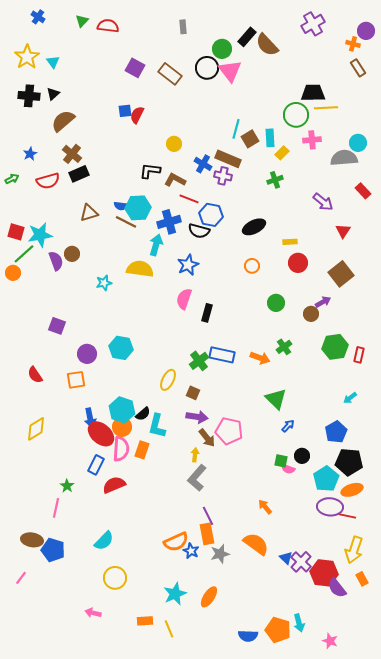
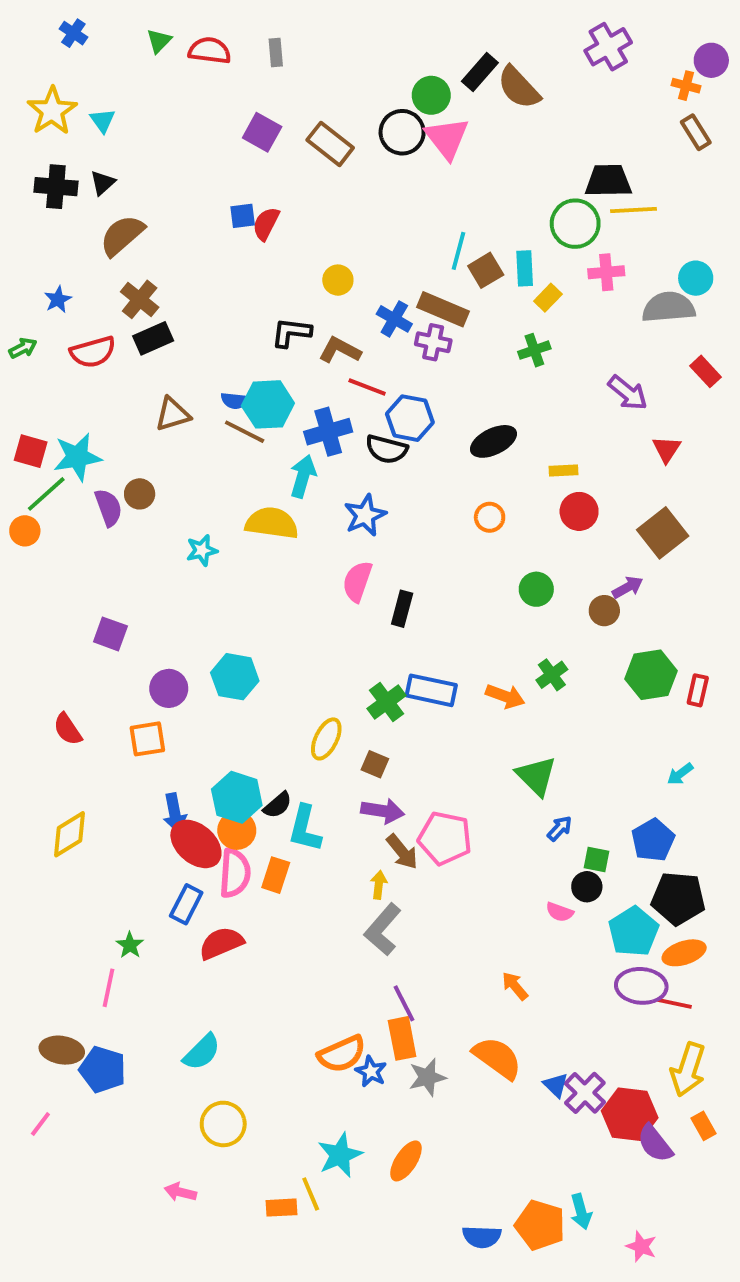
gray rectangle: (183, 27) -> (276, 53), moved
green square: (281, 461) -> (597, 860), moved
yellow line: (169, 629) -> (311, 1194), moved

